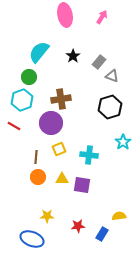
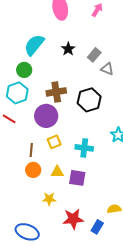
black hexagon: (110, 107) -> (89, 100), moved
yellow star: (47, 216) -> (49, 199), moved
red star: (78, 226) -> (73, 219), size x1.5

